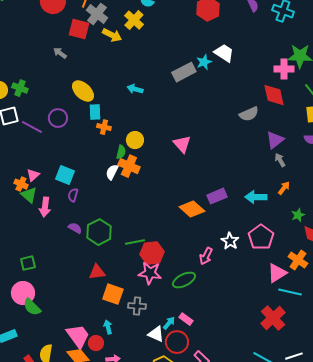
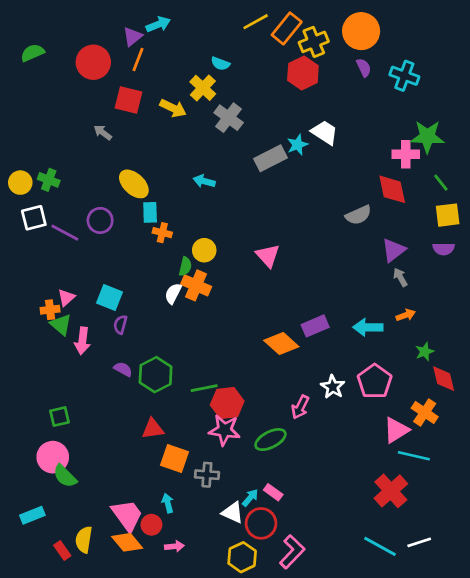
gray cross: (97, 14) -> (229, 118), moved
orange cross: (21, 184) -> (50, 310), turned -32
orange arrow: (284, 188) -> (406, 315), turned 32

